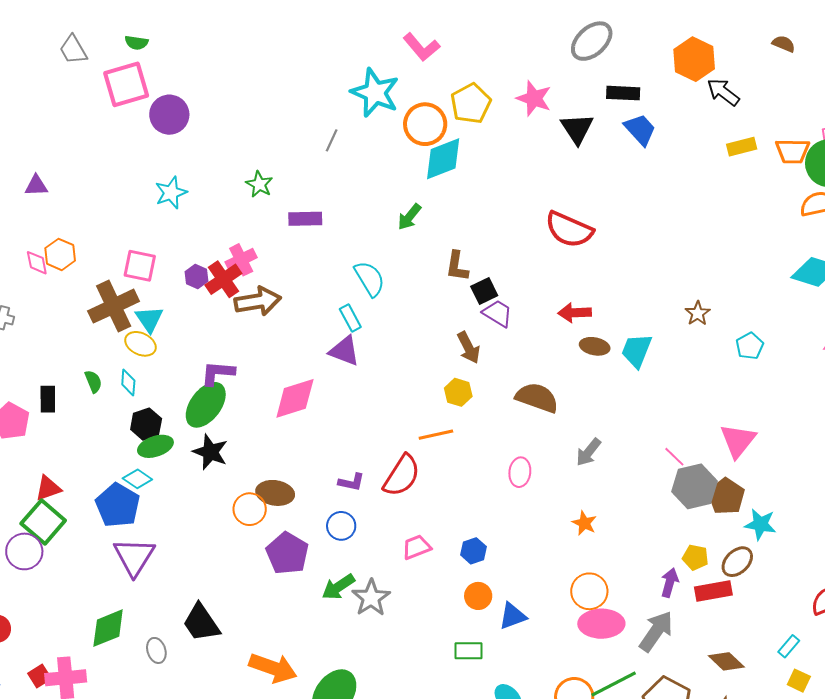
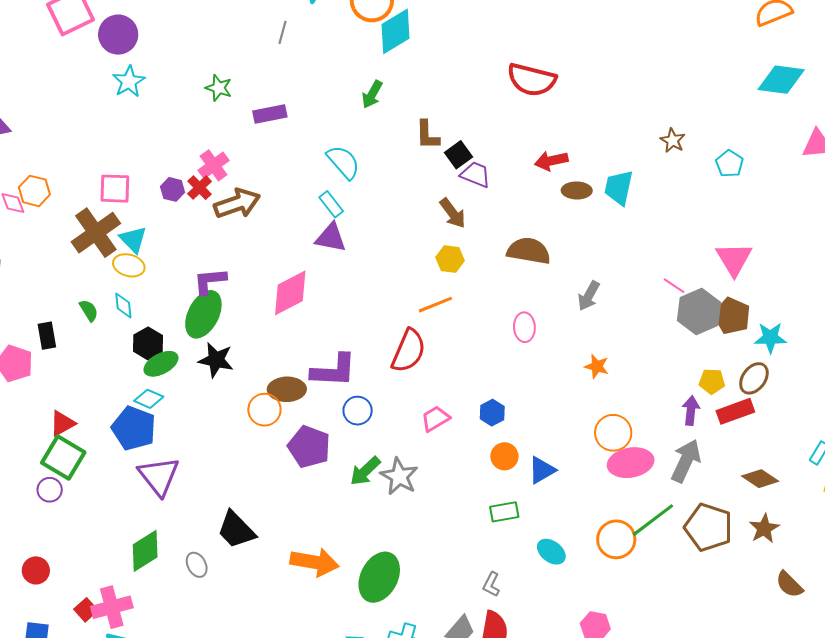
cyan star: (171, 193) -> (129, 81), moved
red cross: (223, 279) -> (200, 188), size x0.7
purple L-shape: (351, 482) -> (334, 371), moved, size x1.8
purple circle: (24, 551) -> (50, 490), size x0.7

